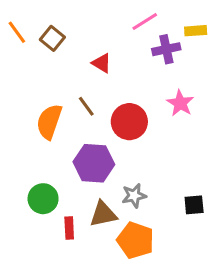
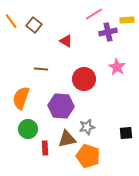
brown line: (86, 106) -> (41, 69), moved, turned -48
orange semicircle: (49, 122) -> (21, 98), moved

